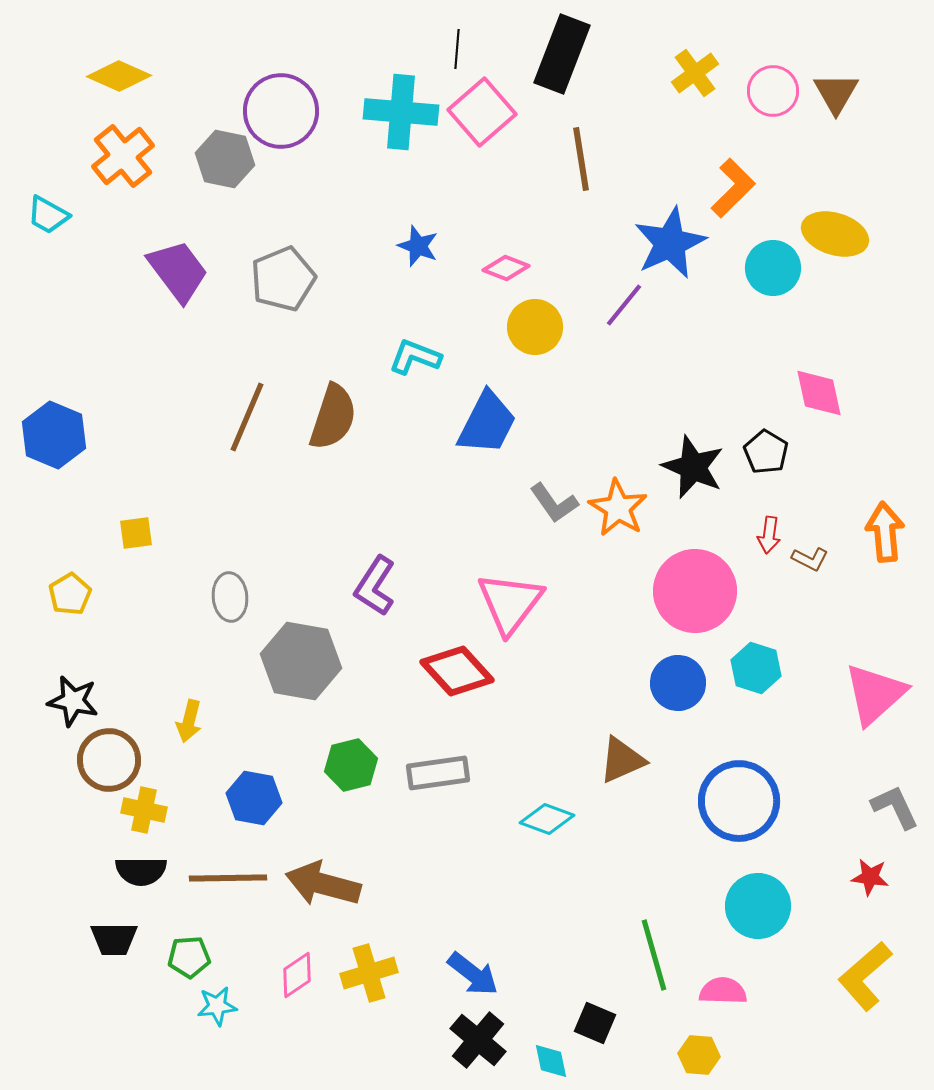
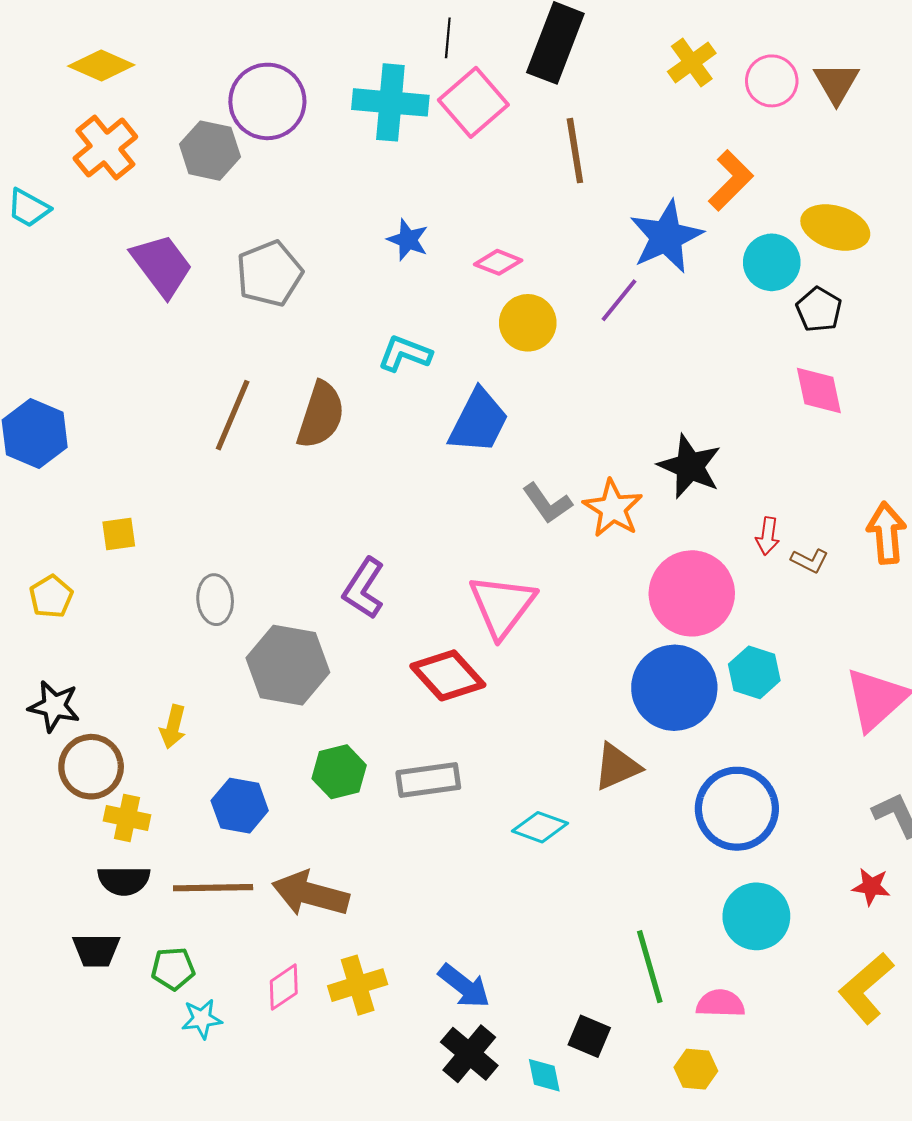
black pentagon: (766, 452) -> (819, 309), moved
blue circle: (678, 683) -> (674, 688), size x1.5

